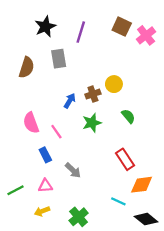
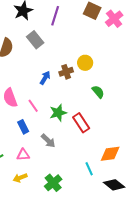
gray rectangle: (59, 59) -> (35, 40), turned -30
green star: (92, 123) -> (58, 113), moved
red rectangle: (125, 159) -> (81, 123), moved
cyan line: (118, 201) -> (89, 169), turned 40

